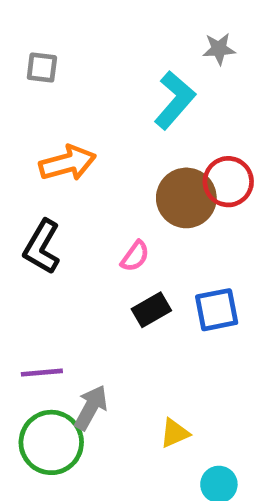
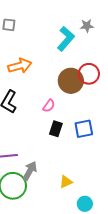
gray star: (219, 49) -> (87, 26), moved
black rectangle: (151, 310) -> (56, 129), turned -42

